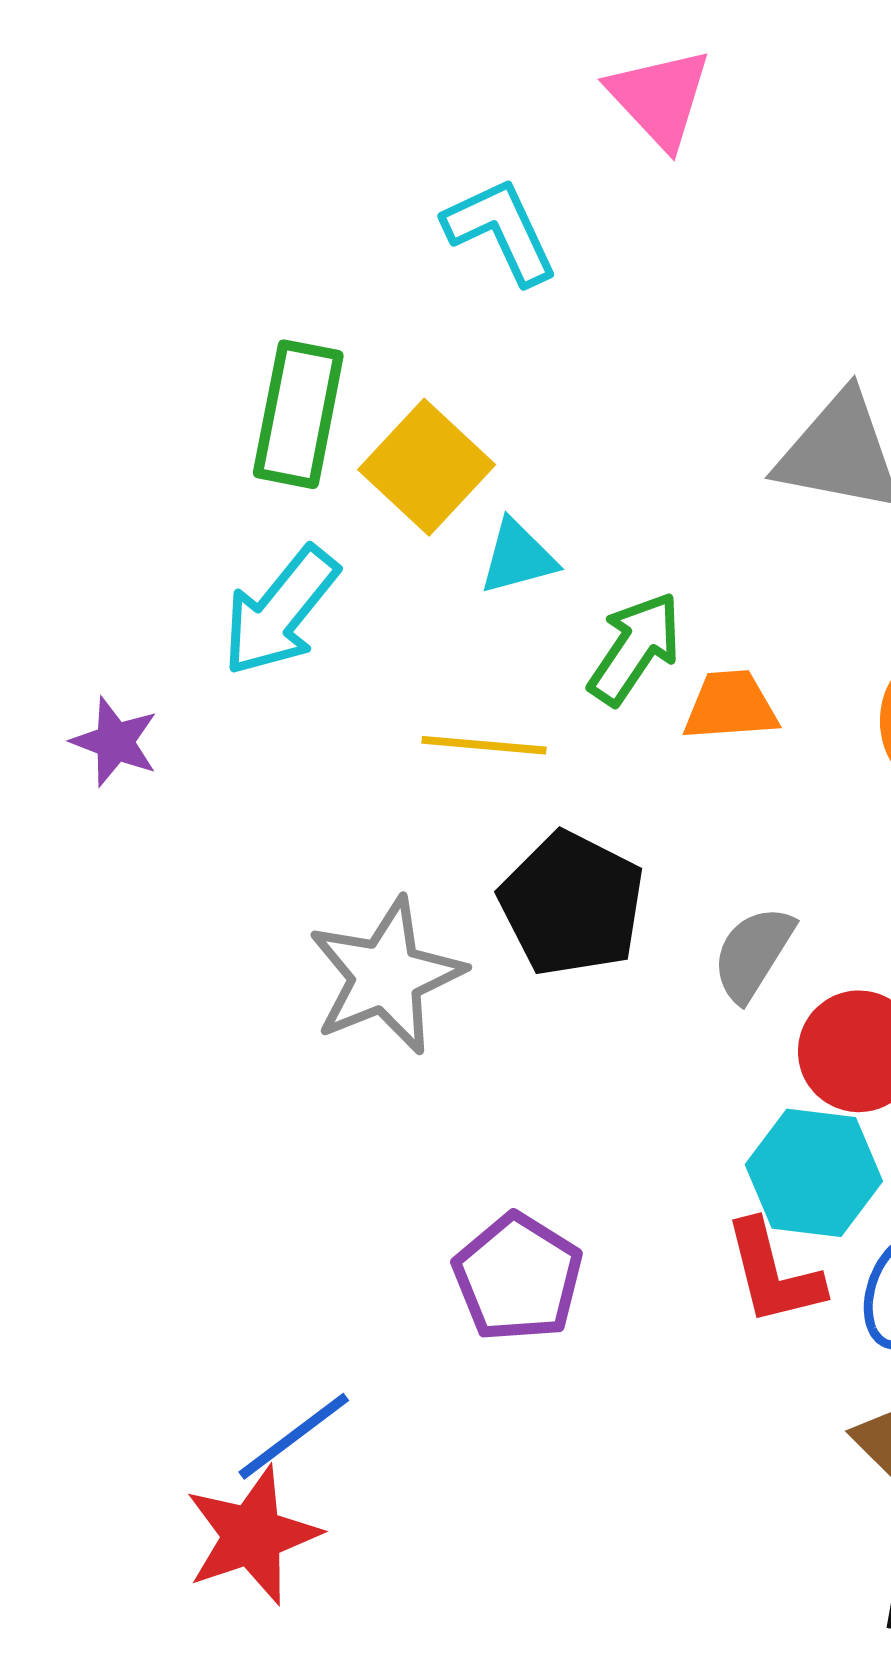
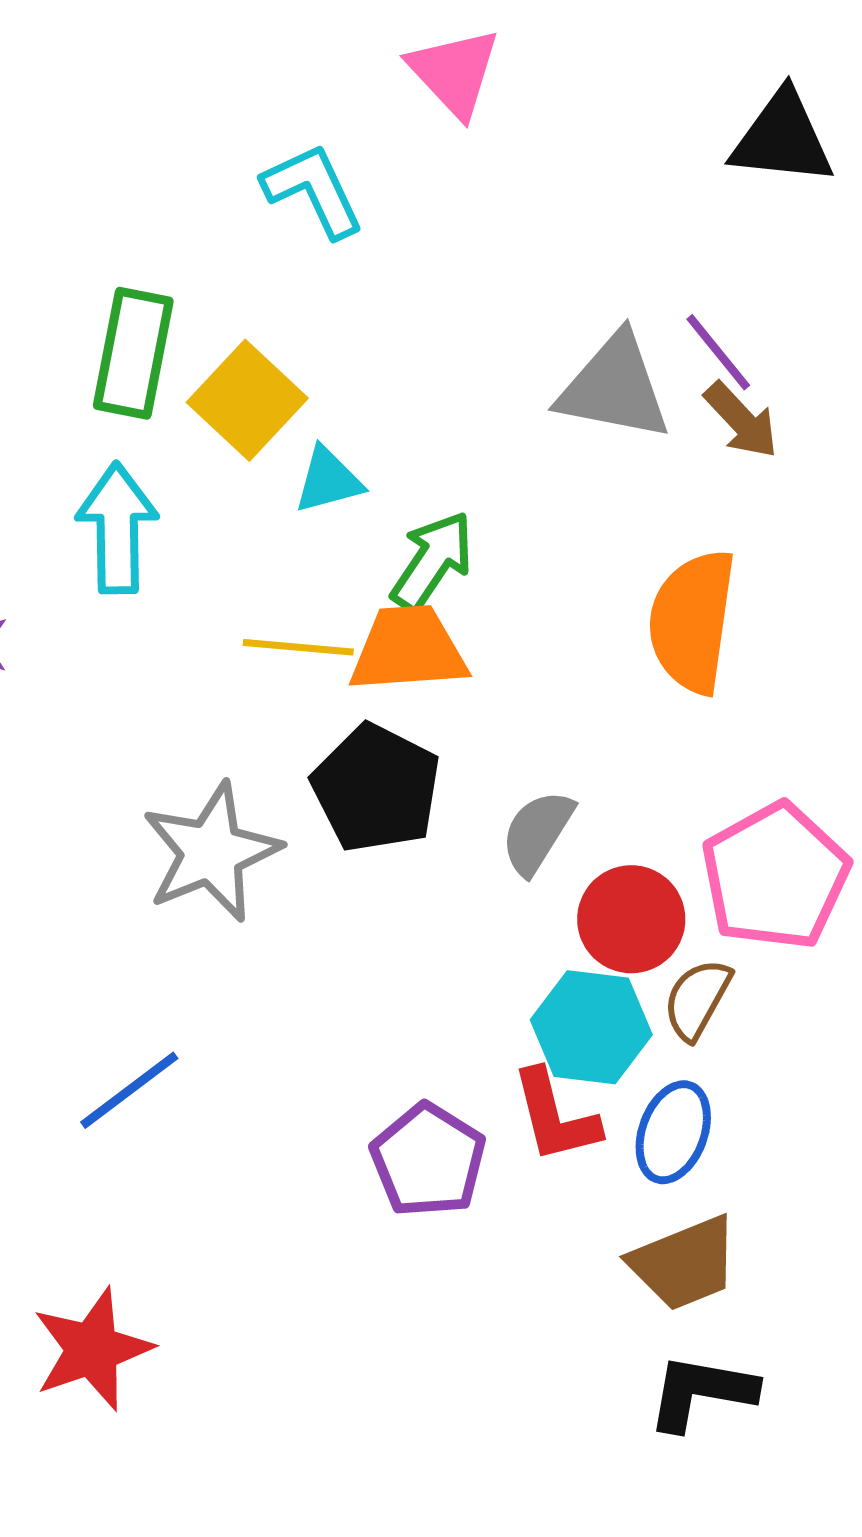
cyan arrow: (280, 611) -> (117, 528), turned 140
orange trapezoid: (731, 706) -> (408, 649), moved, size x1.4
purple pentagon: (518, 1278) -> (428, 1160), moved
blue line: (294, 1436) -> (129, 1090), moved

